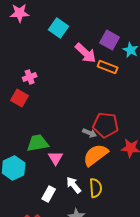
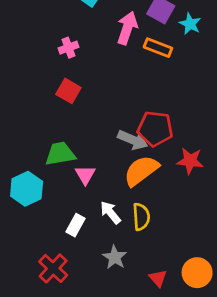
pink arrow: (86, 53) -> (127, 28), turned -115
pink cross: (30, 77) -> (68, 48), moved
red square: (20, 98) -> (68, 91), moved
gray arrow: (90, 133) -> (133, 140), size x1.5

